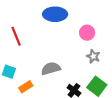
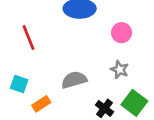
gray star: (93, 56) -> (120, 70), moved

